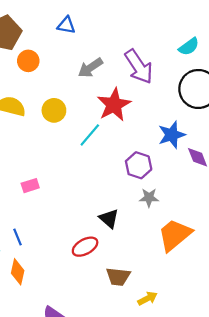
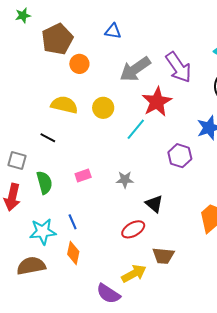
gray arrow: (90, 68) -> (135, 69), size x1.4
gray star: (149, 198) -> (125, 180), moved
yellow arrow: (147, 298) -> (134, 274), moved, size x1.4

